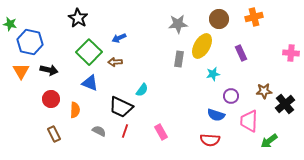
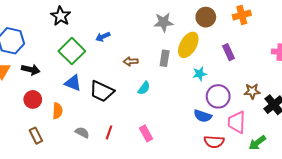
brown arrow: (115, 62) -> (131, 61), moved
cyan semicircle: (142, 90) -> (144, 88), moved
purple circle: (231, 96) -> (218, 96), size x1.5
black trapezoid: (121, 107) -> (102, 91), moved
red semicircle: (210, 140) -> (214, 142), moved

